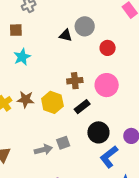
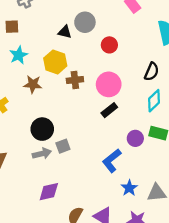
brown star: (26, 100) -> (33, 84), moved
yellow hexagon: (52, 102) -> (55, 62), moved
black rectangle: (82, 107) -> (109, 110), moved
black circle: (98, 132) -> (42, 129), moved

